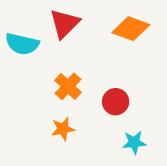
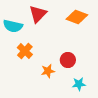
orange cross: (68, 86) -> (25, 51), moved
orange star: (63, 129) -> (48, 71), moved

